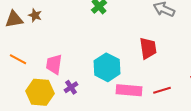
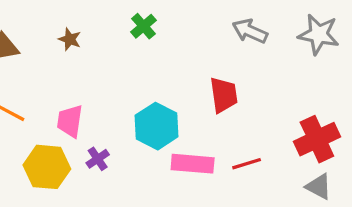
brown star: (35, 15) -> (70, 39), moved

